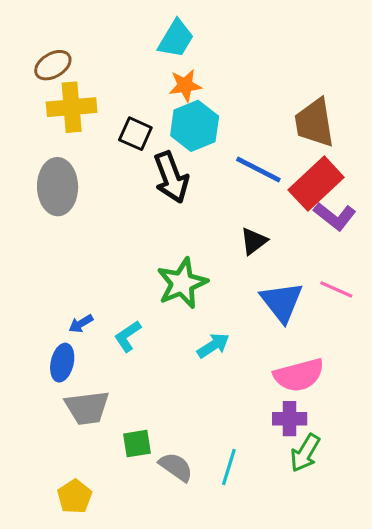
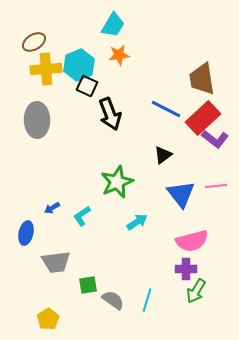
cyan hexagon: (195, 126) -> (79, 65), moved
pink line: (336, 289) -> (216, 186), turned -30
blue ellipse: (62, 363) -> (26, 233), moved

